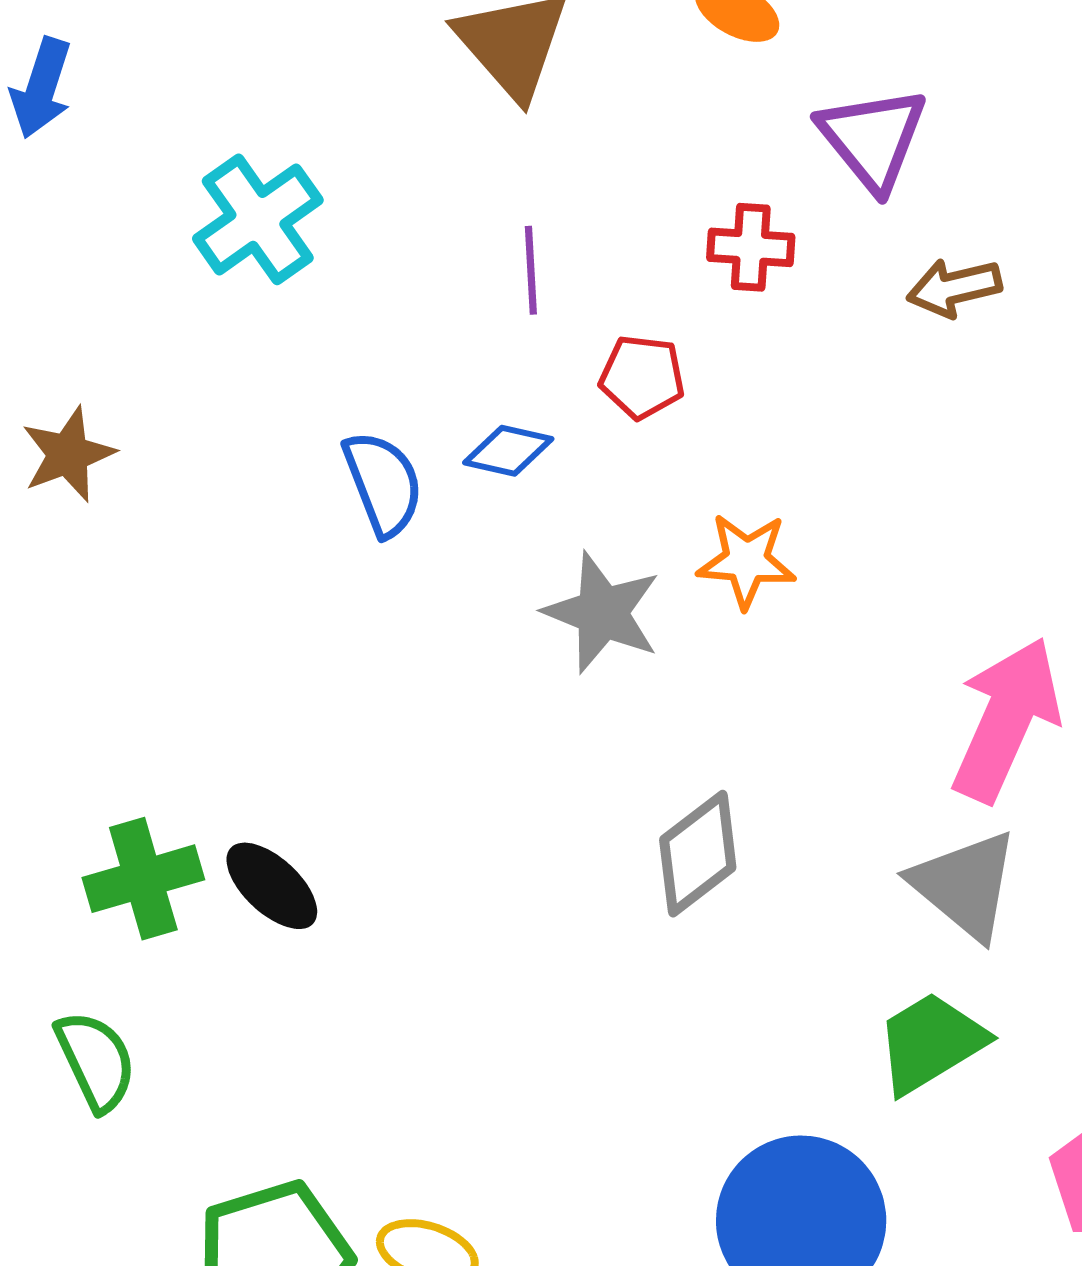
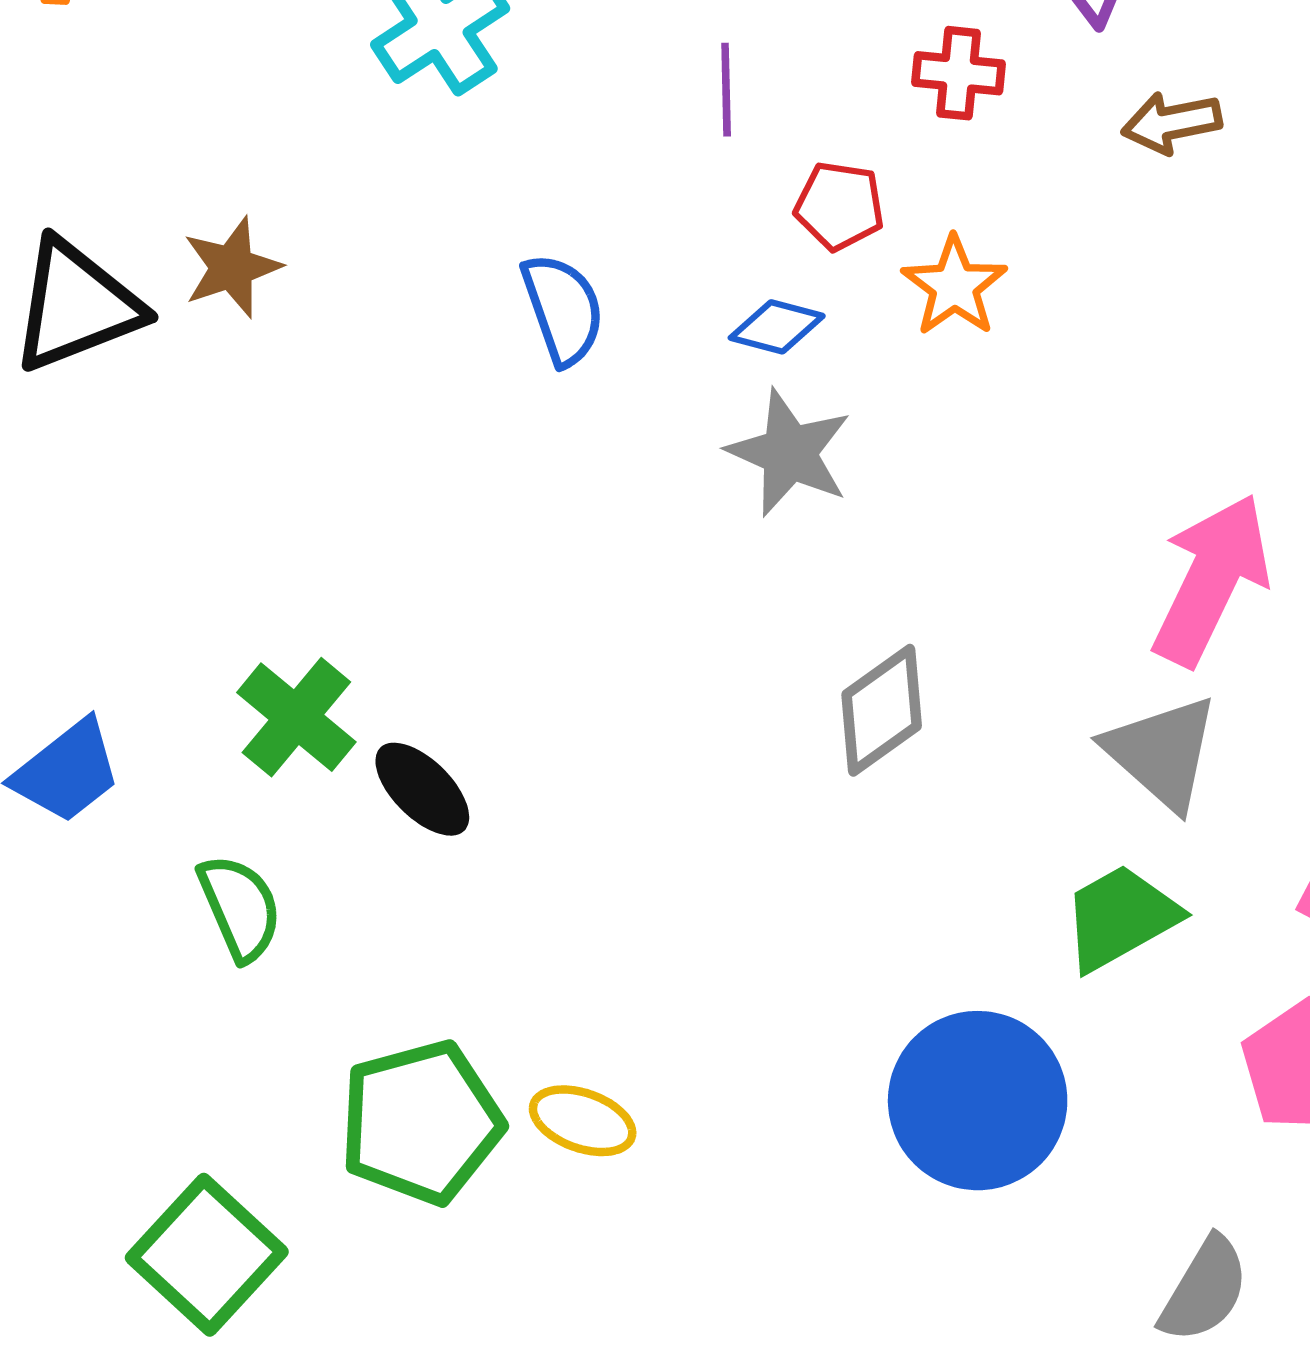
blue diamond: (508, 451) -> (777, 327), moved
orange star: (747, 561) -> (954, 286), moved, turned 30
green cross: (143, 879) -> (296, 717), turned -36
black ellipse: (272, 886) -> (422, 789), moved

